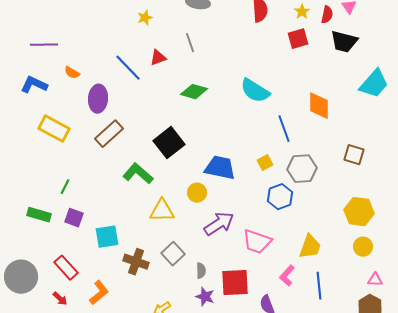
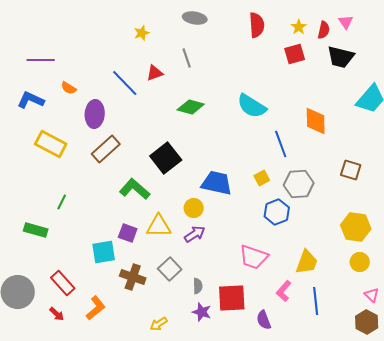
purple square: (74, 218) -> (128, 233), moved
purple arrow: (219, 224) -> (195, 234), moved, size x0.7
pink triangle: (375, 280) -> (372, 295), turned 42

